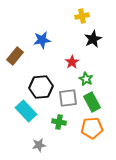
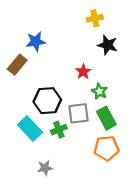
black star: (93, 39) -> (108, 45), turned -30
blue star: (42, 40) -> (36, 41), moved
green cross: (59, 122) -> (59, 130), moved, turned -32

